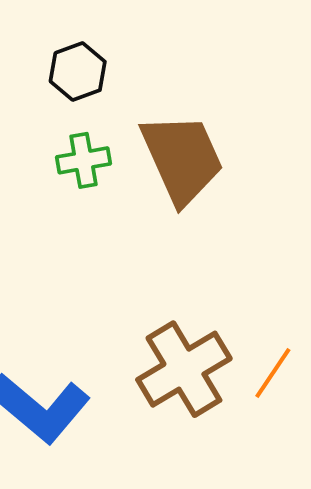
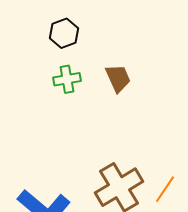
brown trapezoid: (182, 158) -> (118, 78), size x0.6

